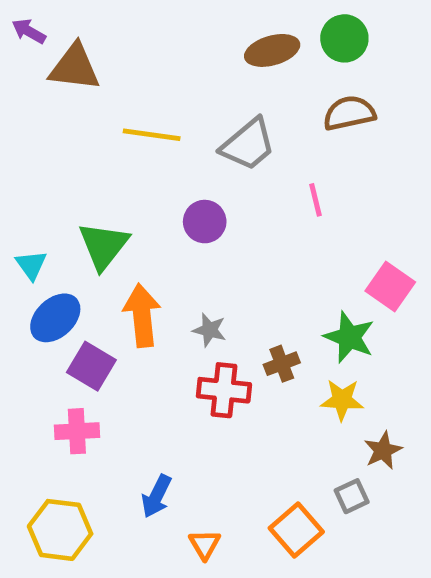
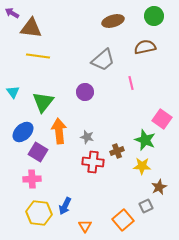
green circle: (344, 38) -> (154, 16), moved
yellow line: (152, 135) -> (38, 56), moved
cyan triangle: (31, 265) -> (13, 92), moved
yellow hexagon: (60, 530) -> (39, 213), moved

